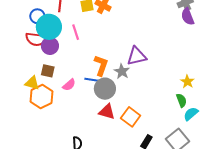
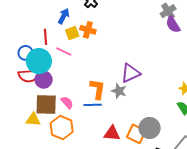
pink line: (76, 32) -> (64, 51), moved, turned -35
brown square: (48, 71) -> (46, 104), size x1.6
pink semicircle: (69, 85) -> (67, 102), moved, turned -80
gray circle: (105, 89) -> (150, 128), moved
orange hexagon: (41, 97) -> (62, 128), moved

